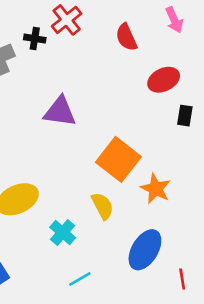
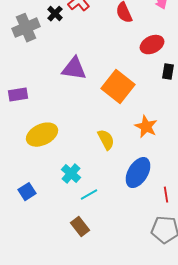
black cross: (35, 39) -> (55, 14), turned 35
orange square: (118, 159) -> (118, 87), moved
cyan cross: (63, 232) -> (71, 174), moved

